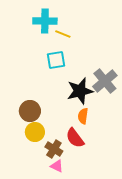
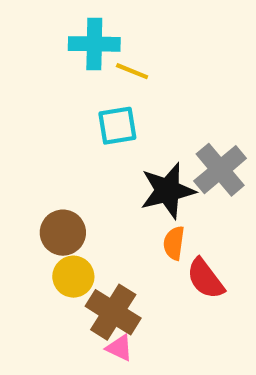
red semicircle: (75, 138) -> (205, 279), moved
brown cross: (54, 149) -> (113, 312), size x1.4

